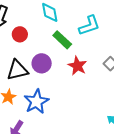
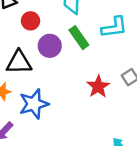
purple circle: (42, 63) -> (50, 46), moved
red star: (77, 66) -> (98, 87), moved

